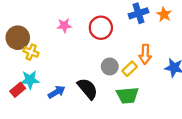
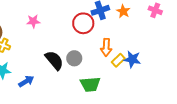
red circle: (101, 28) -> (83, 23), moved
yellow rectangle: (130, 69) -> (118, 60), moved
black semicircle: (88, 89) -> (54, 60), moved

